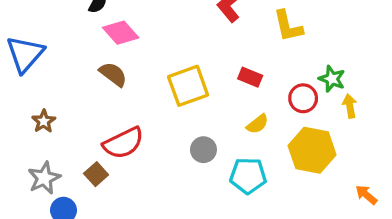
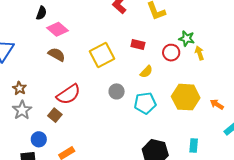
yellow hexagon: (312, 150) -> (186, 97), moved
gray star: (44, 178) -> (22, 110), moved

